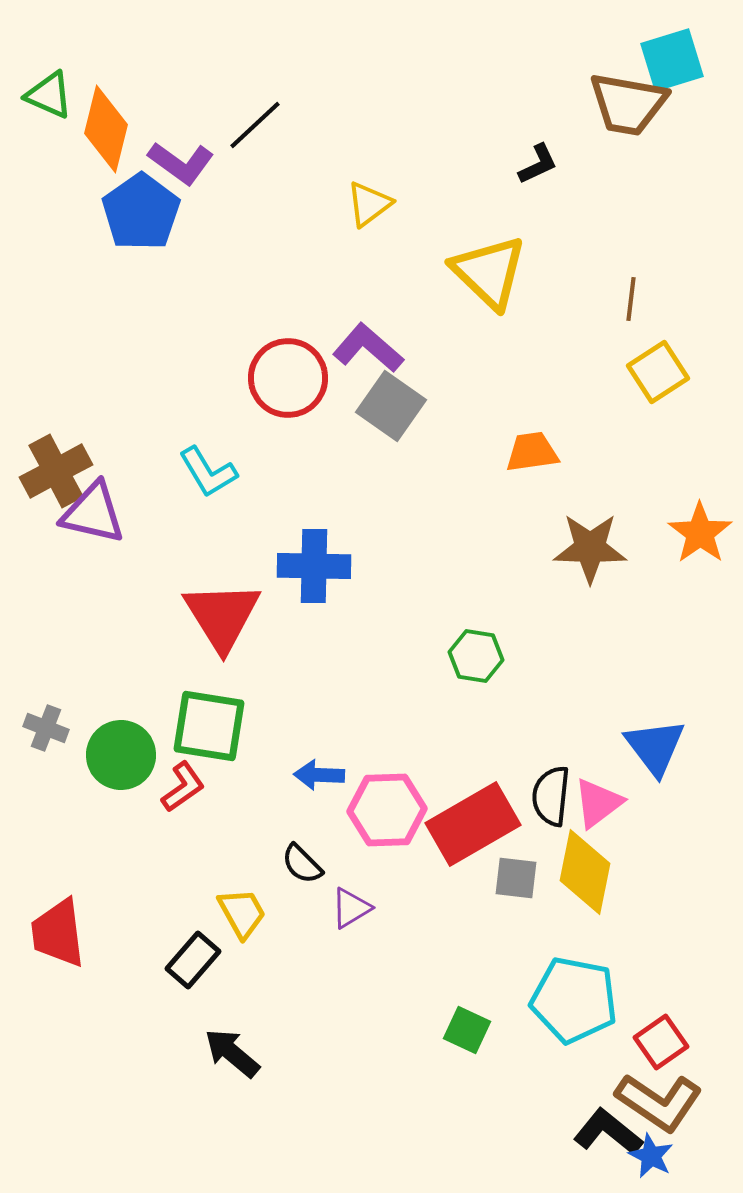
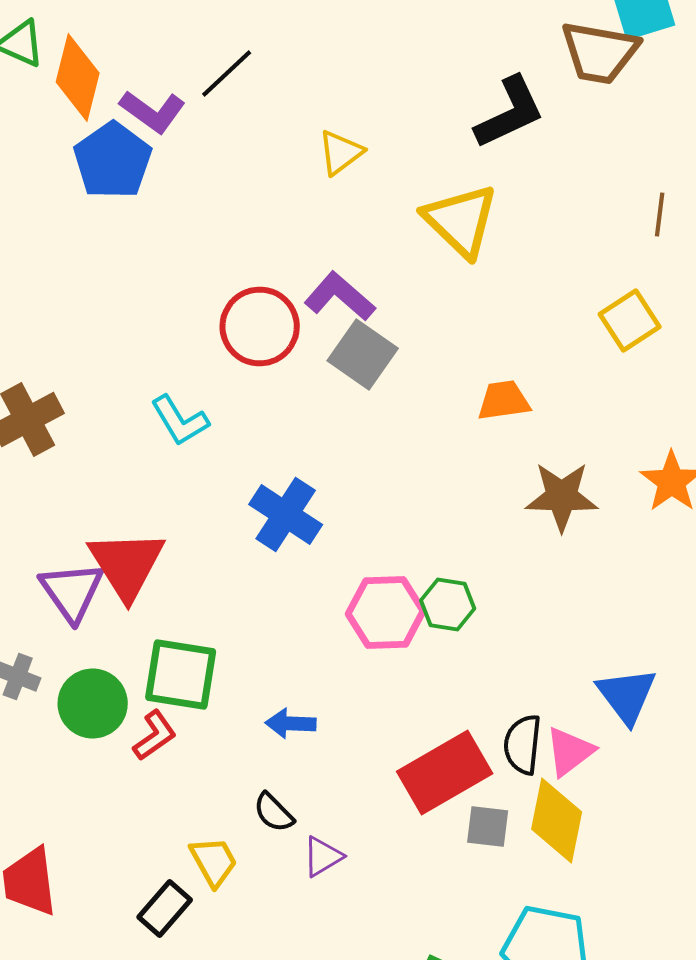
black L-shape: (538, 164) -> (510, 112), size x1.8
brown line: (631, 299) -> (660, 214), moved
purple triangle: (93, 513) -> (72, 592), moved, turned 42
blue cross: (314, 566) -> (286, 514), turned 32
red triangle: (222, 616) -> (127, 564), moved
pink hexagon: (387, 810) -> (386, 612), moved

